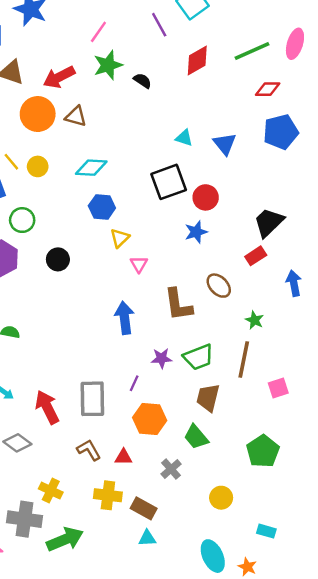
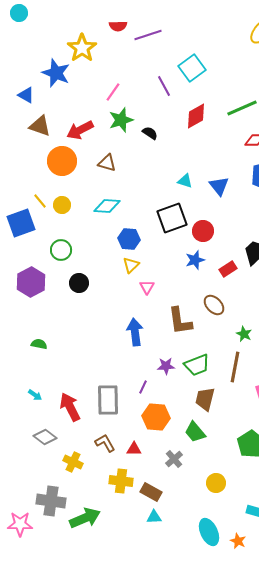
brown triangle: (76, 116) -> (107, 163), moved
blue hexagon: (102, 207) -> (129, 239), moved
green circle: (22, 220) -> (61, 250), moved
red rectangle: (256, 256) -> (228, 269), moved
yellow cross: (51, 491) -> (73, 462), moved

